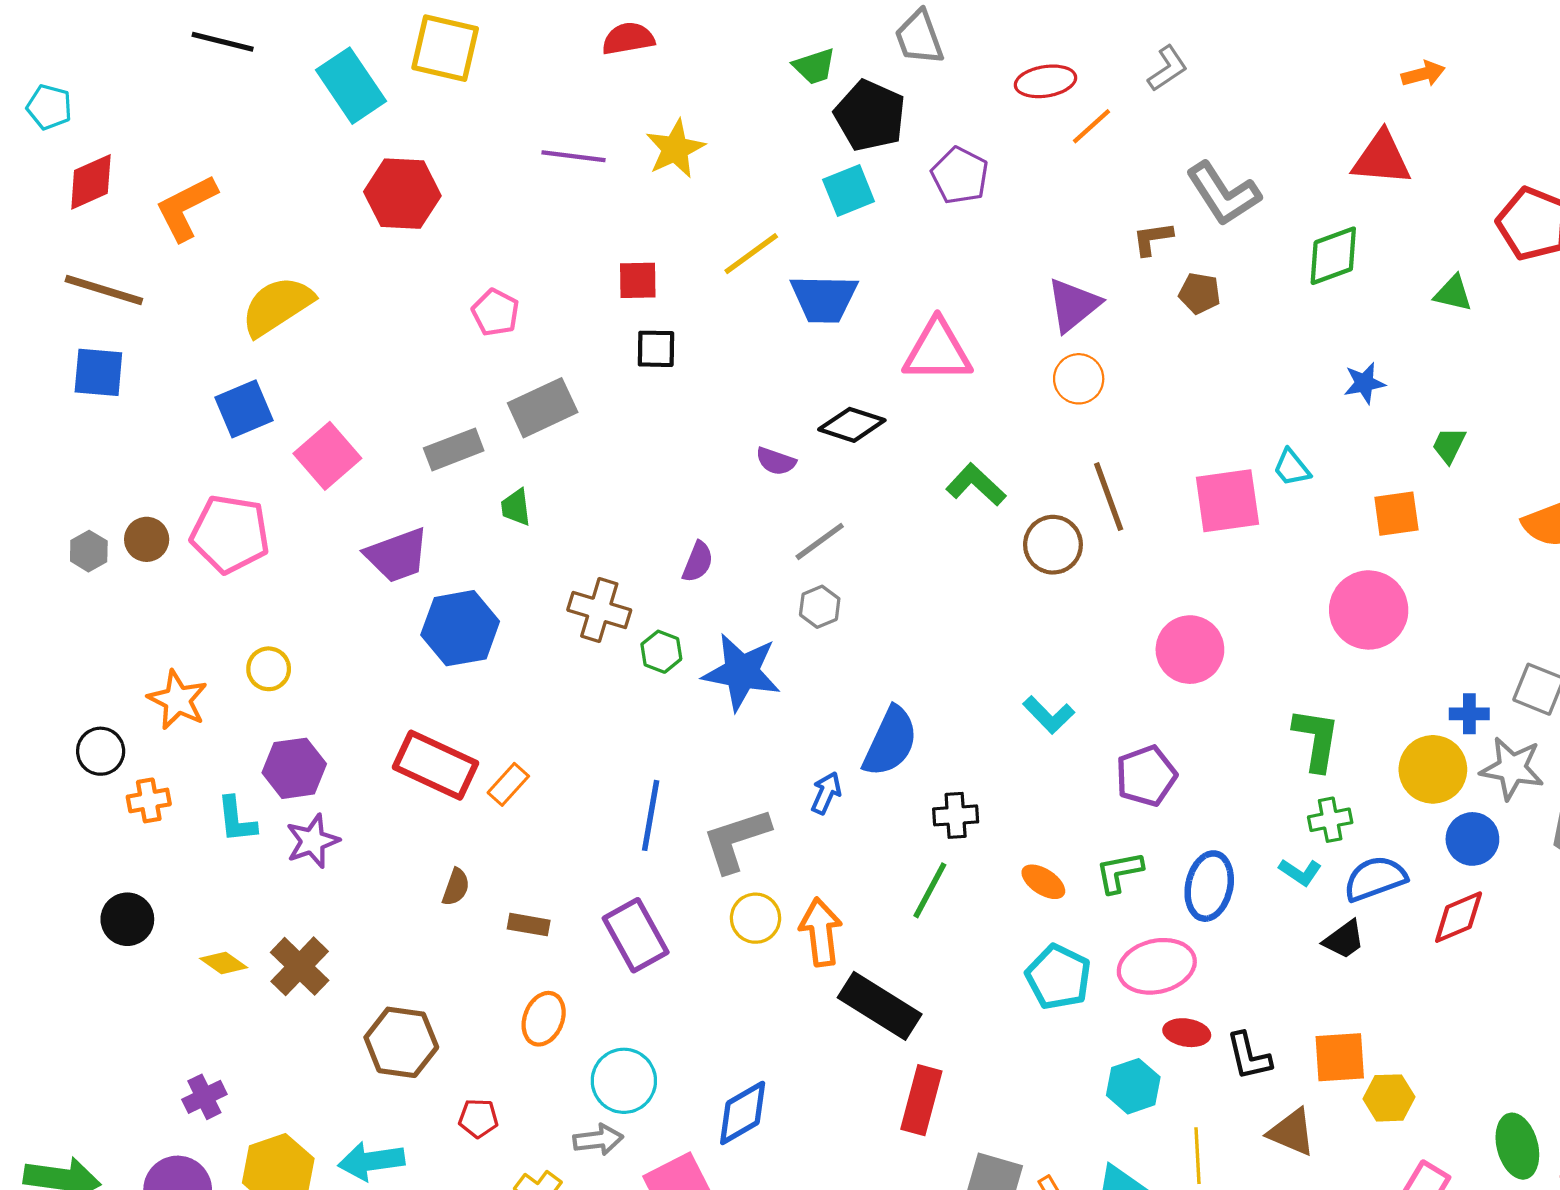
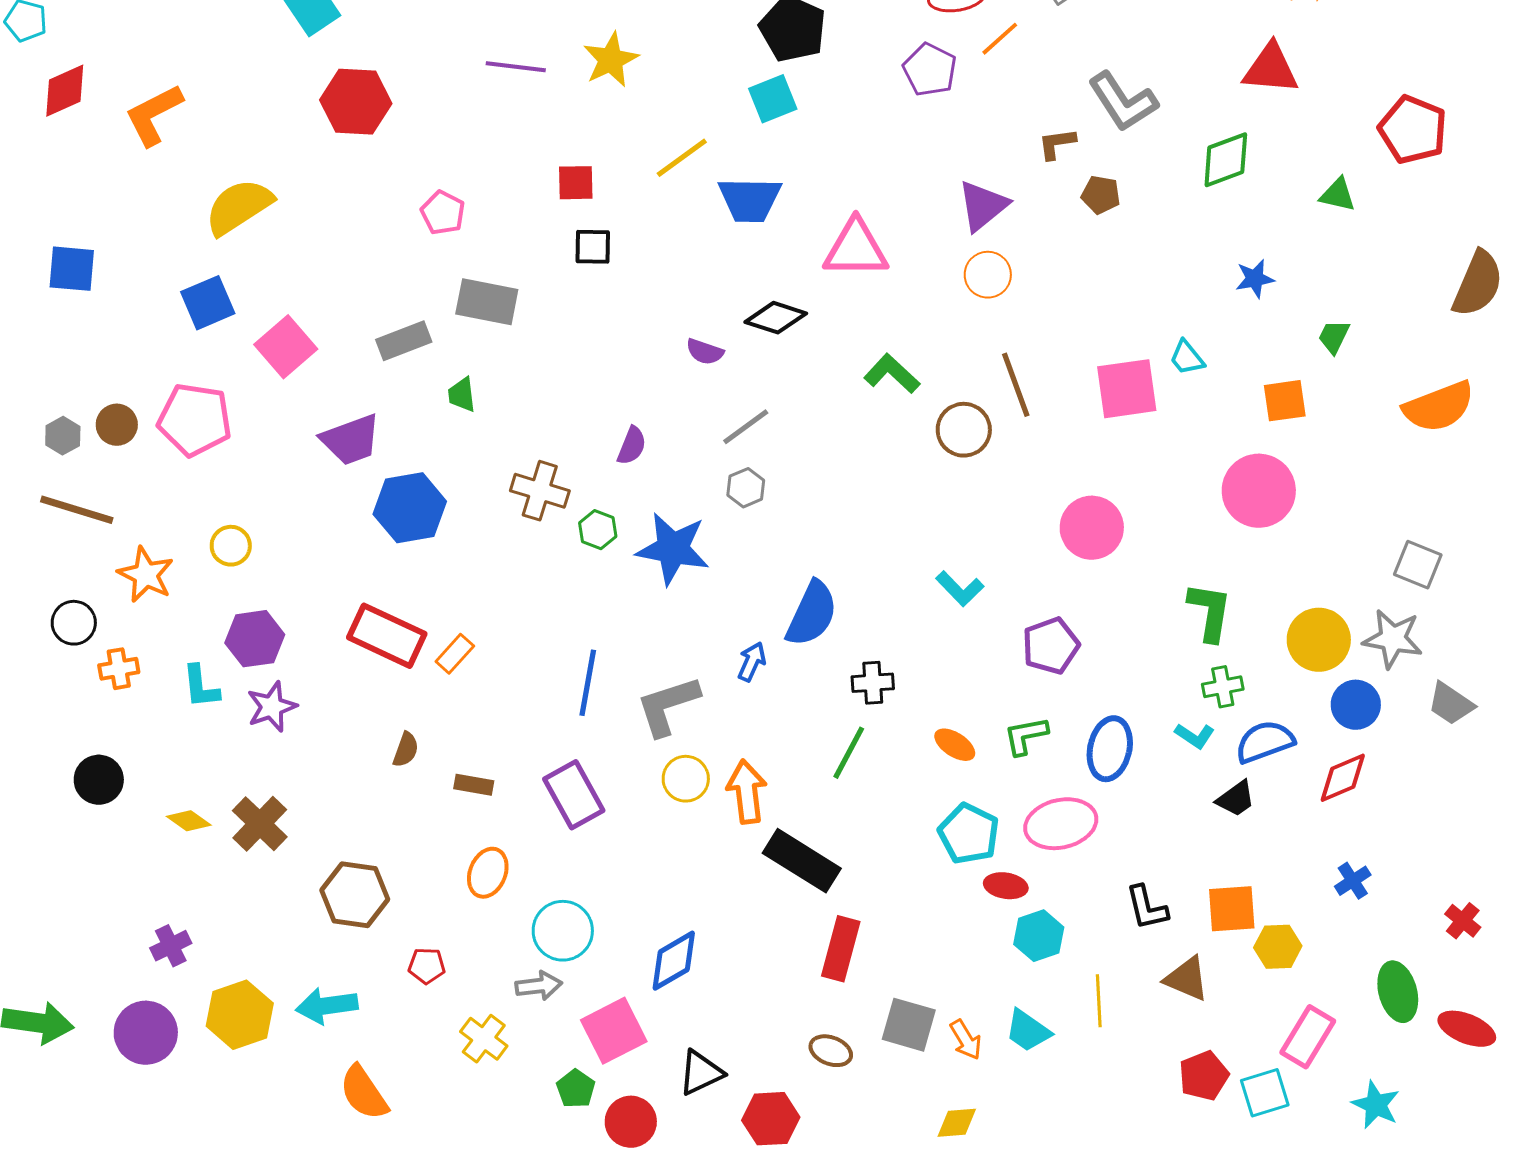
purple pentagon: (960, 175) -> (930, 70), moved
brown line: (104, 290) -> (77, 510), moved
gray rectangle: (543, 408) -> (487, 302), turned 36
blue cross: (1469, 714) -> (1353, 881), moved, turned -33
red ellipse: (1187, 1033) -> (1006, 886), moved

